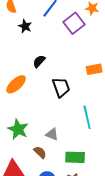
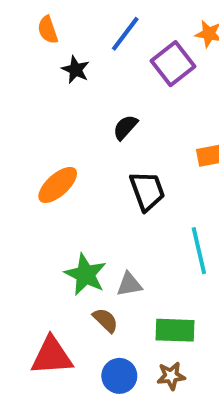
black semicircle: (39, 61) -> (125, 127), moved
green star: (18, 129) -> (86, 274), moved
gray triangle: (52, 134) -> (129, 284), turned -32

